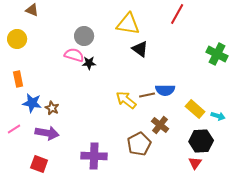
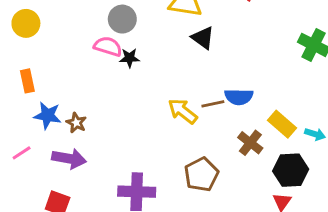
brown cross: (160, 125) -> (250, 143), moved

